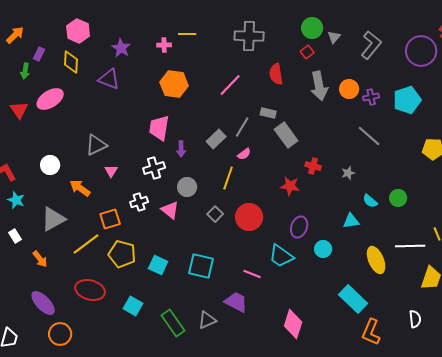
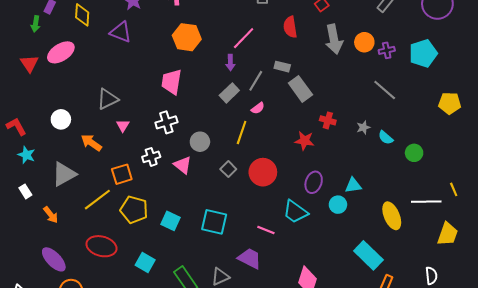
purple arrow: (181, 149) -> (230, 63), moved
cyan semicircle: (370, 201) -> (386, 138), moved
cyan triangle: (351, 221) -> (353, 185), moved

